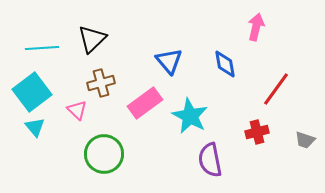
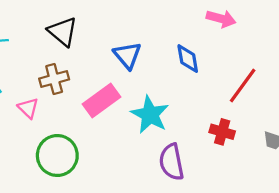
pink arrow: (256, 27) -> (221, 19), turned 92
black triangle: (92, 39) -> (63, 32), moved, turned -36
red cross: (257, 132) -> (222, 132), turned 30

